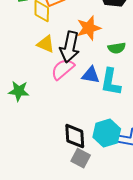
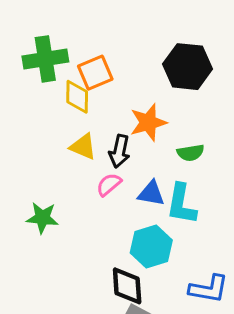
black arrow: (70, 47) -> (119, 151), size x0.7
pink semicircle: (63, 69) -> (109, 184), size x0.7
cyan hexagon: (107, 133) -> (151, 246), moved

